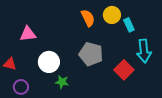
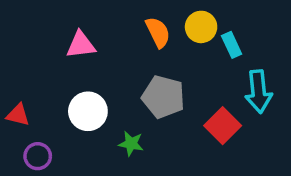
pink triangle: (28, 34) -> (81, 45), moved
green star: (62, 82) -> (131, 144), moved

